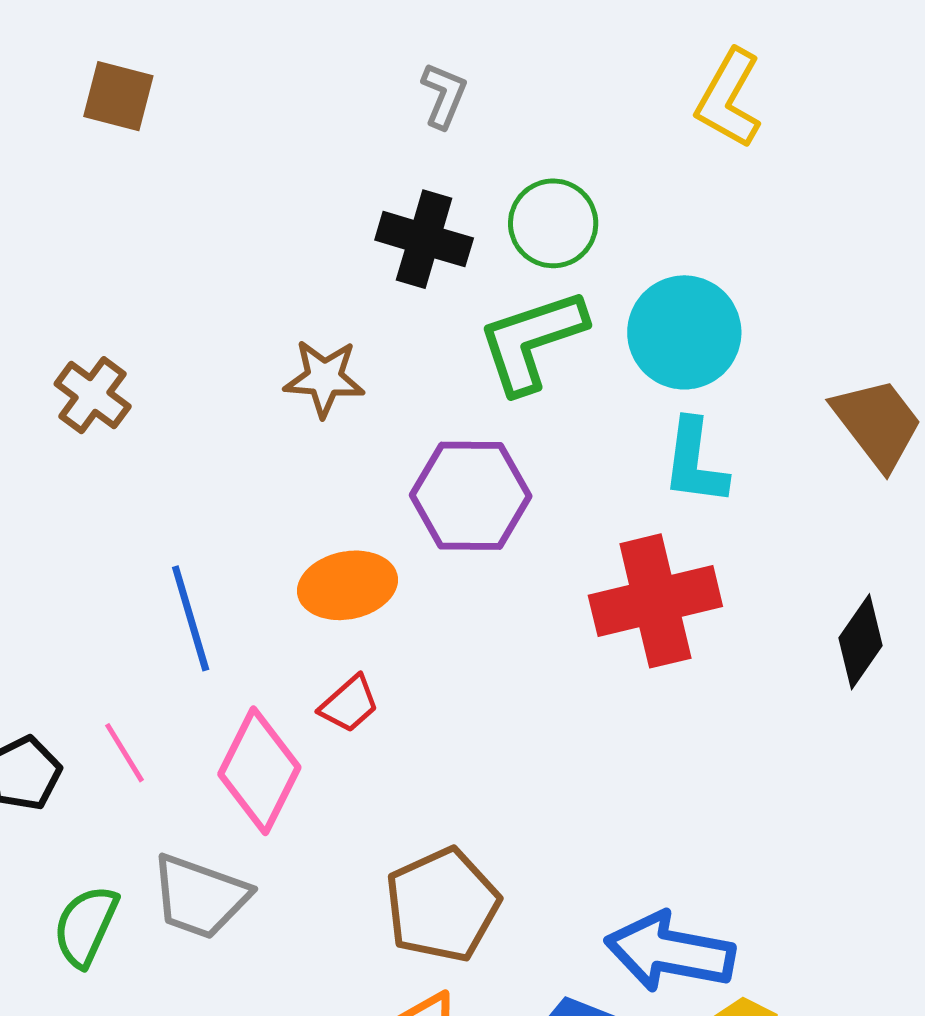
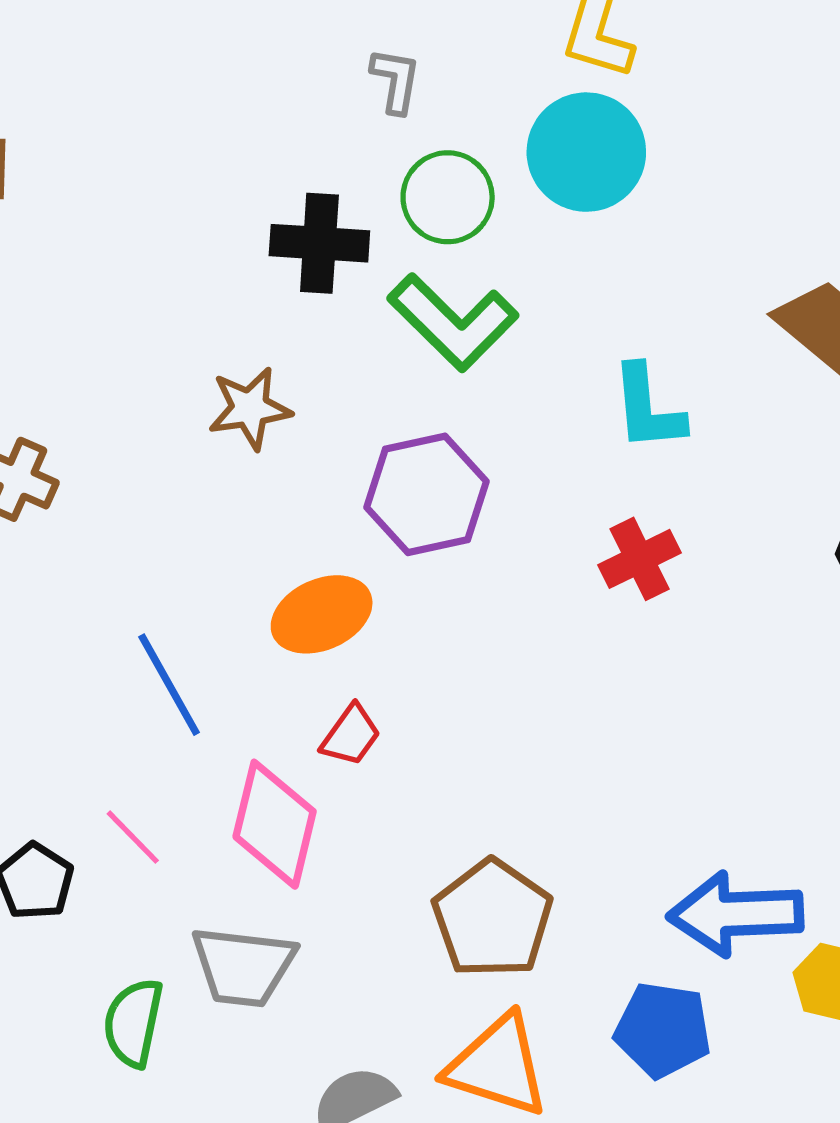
gray L-shape: (444, 95) -> (396, 80), moved
cyan circle: (684, 332) -> (586, 152), moved
green L-shape: (532, 341) -> (453, 322), turned -104
red cross: (655, 601) -> (640, 559), size x0.6

